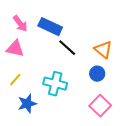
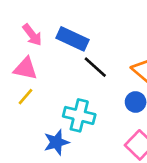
yellow line: (15, 80) -> (25, 97), moved
blue star: (27, 104) -> (56, 142), moved

